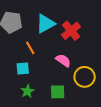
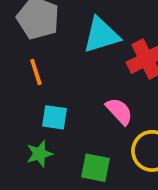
orange line: (30, 48) -> (36, 72), moved
cyan square: (23, 68) -> (54, 117), moved

